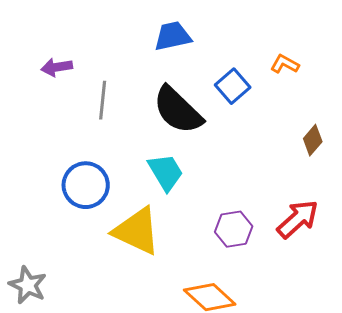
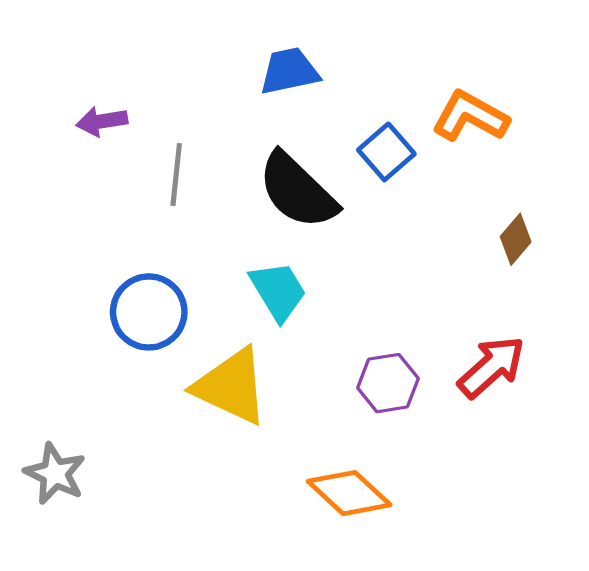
orange L-shape: (285, 64) -> (470, 116), size x1.6

